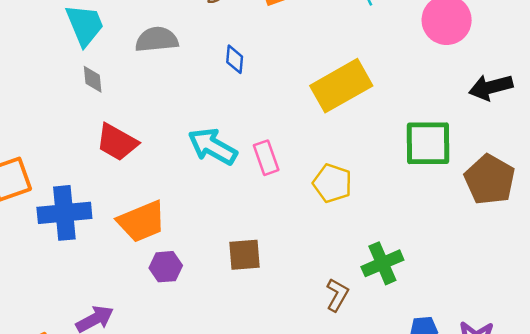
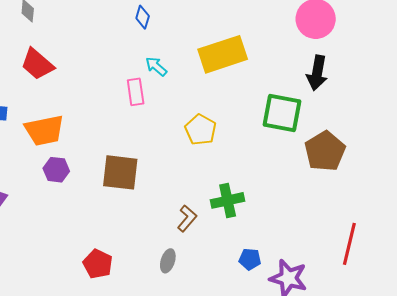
black arrow: (491, 87) -> (317, 73), moved, turned -76
cyan arrow: (212, 146) -> (156, 66), moved, size x0.6
pink rectangle: (266, 158) -> (136, 92), moved
brown square: (245, 255) -> (120, 172), size x1.4

